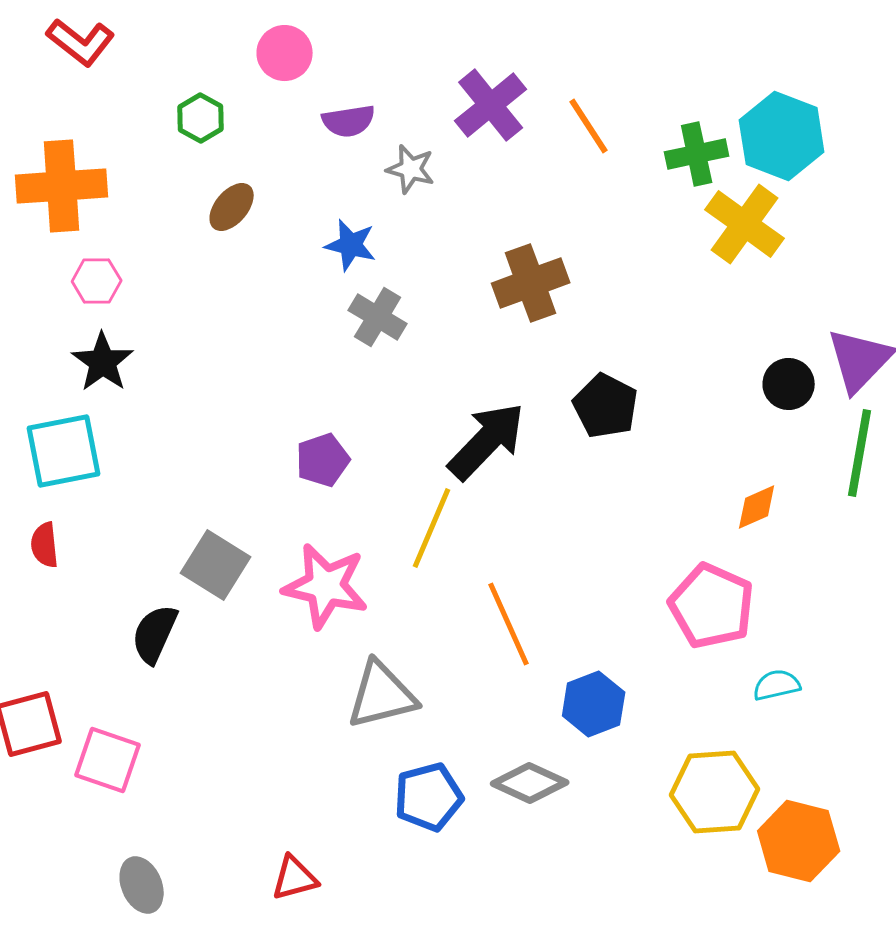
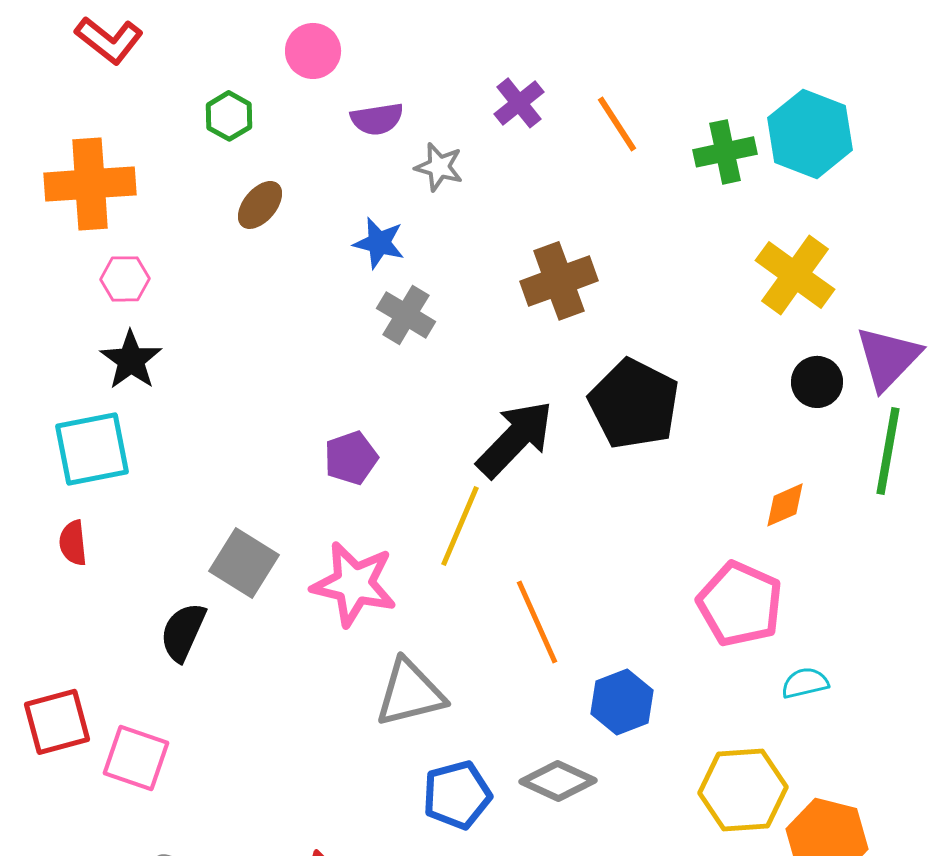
purple cross: (491, 105) -> (519, 103), size x0.7
yellow cross: (745, 224) -> (795, 275), moved
black pentagon: (606, 406) -> (634, 404), size x1.4

